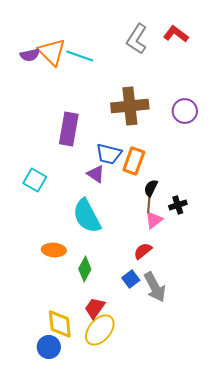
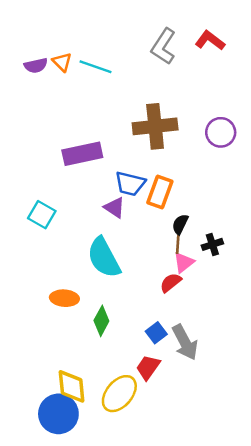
orange triangle: (52, 52) -> (62, 62), size x0.6
purple rectangle: (69, 129) -> (82, 154), turned 68
red semicircle: (143, 251) -> (171, 283), moved
red trapezoid: (95, 308) -> (148, 367), moved
blue circle: (49, 347) -> (58, 414), size x1.4

